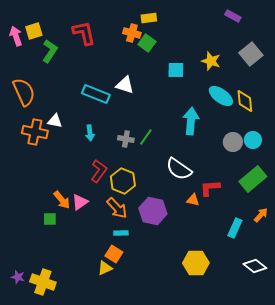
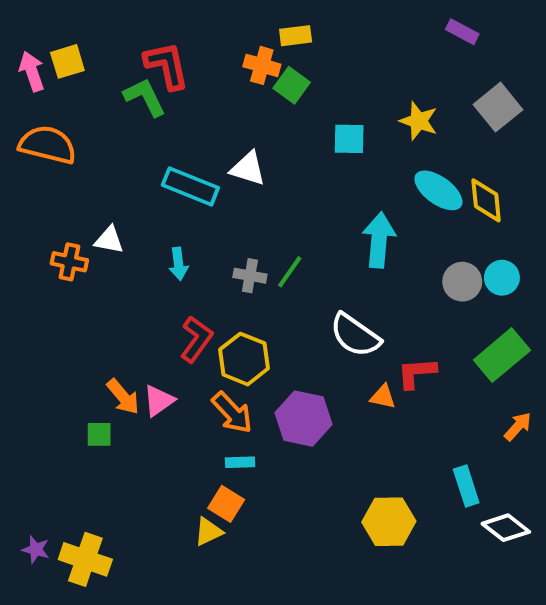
green L-shape: (50, 51) -> (145, 97), moved, turned -60
orange semicircle: (24, 92) -> (48, 145), moved, turned -52
orange cross: (35, 132) -> (69, 262), size x0.7
cyan rectangle: (235, 228) -> (466, 486), moved, turned -42

